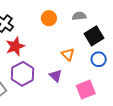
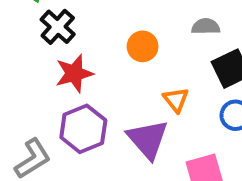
orange circle: (49, 18) -> (143, 46), moved
purple triangle: (56, 76) -> (148, 139), size x1.6

